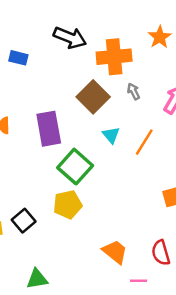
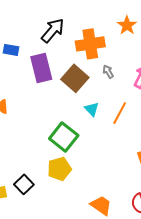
black arrow: (70, 38) -> (53, 30), turned -68
purple rectangle: (49, 129) -> (41, 68), moved

